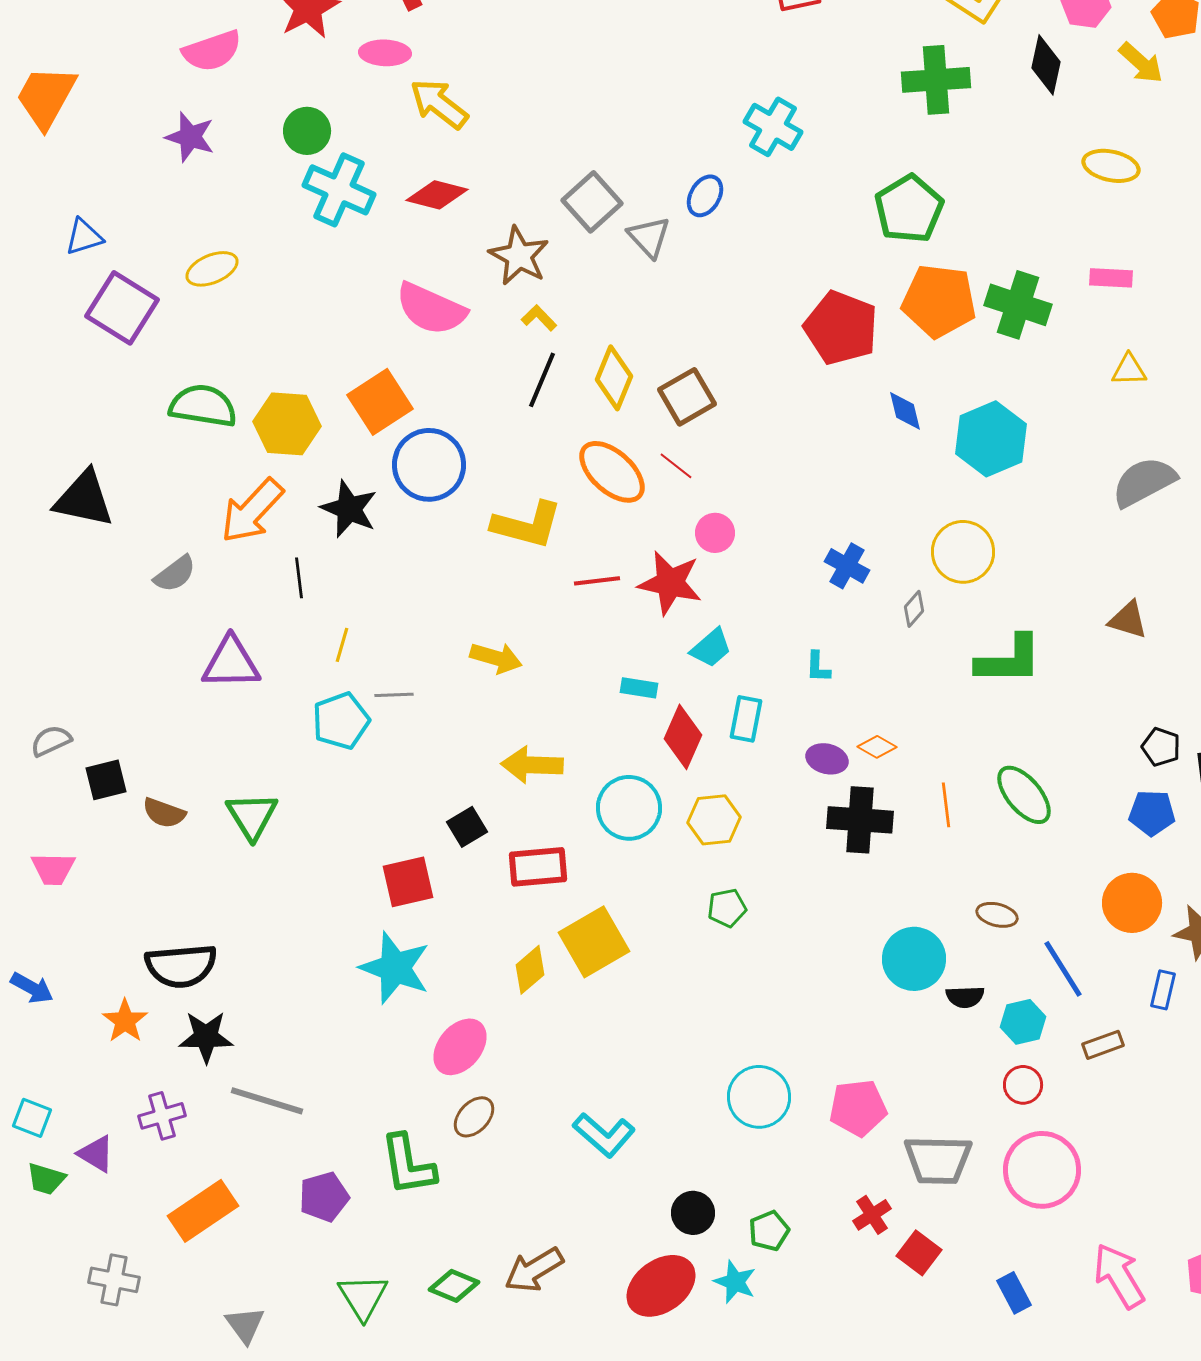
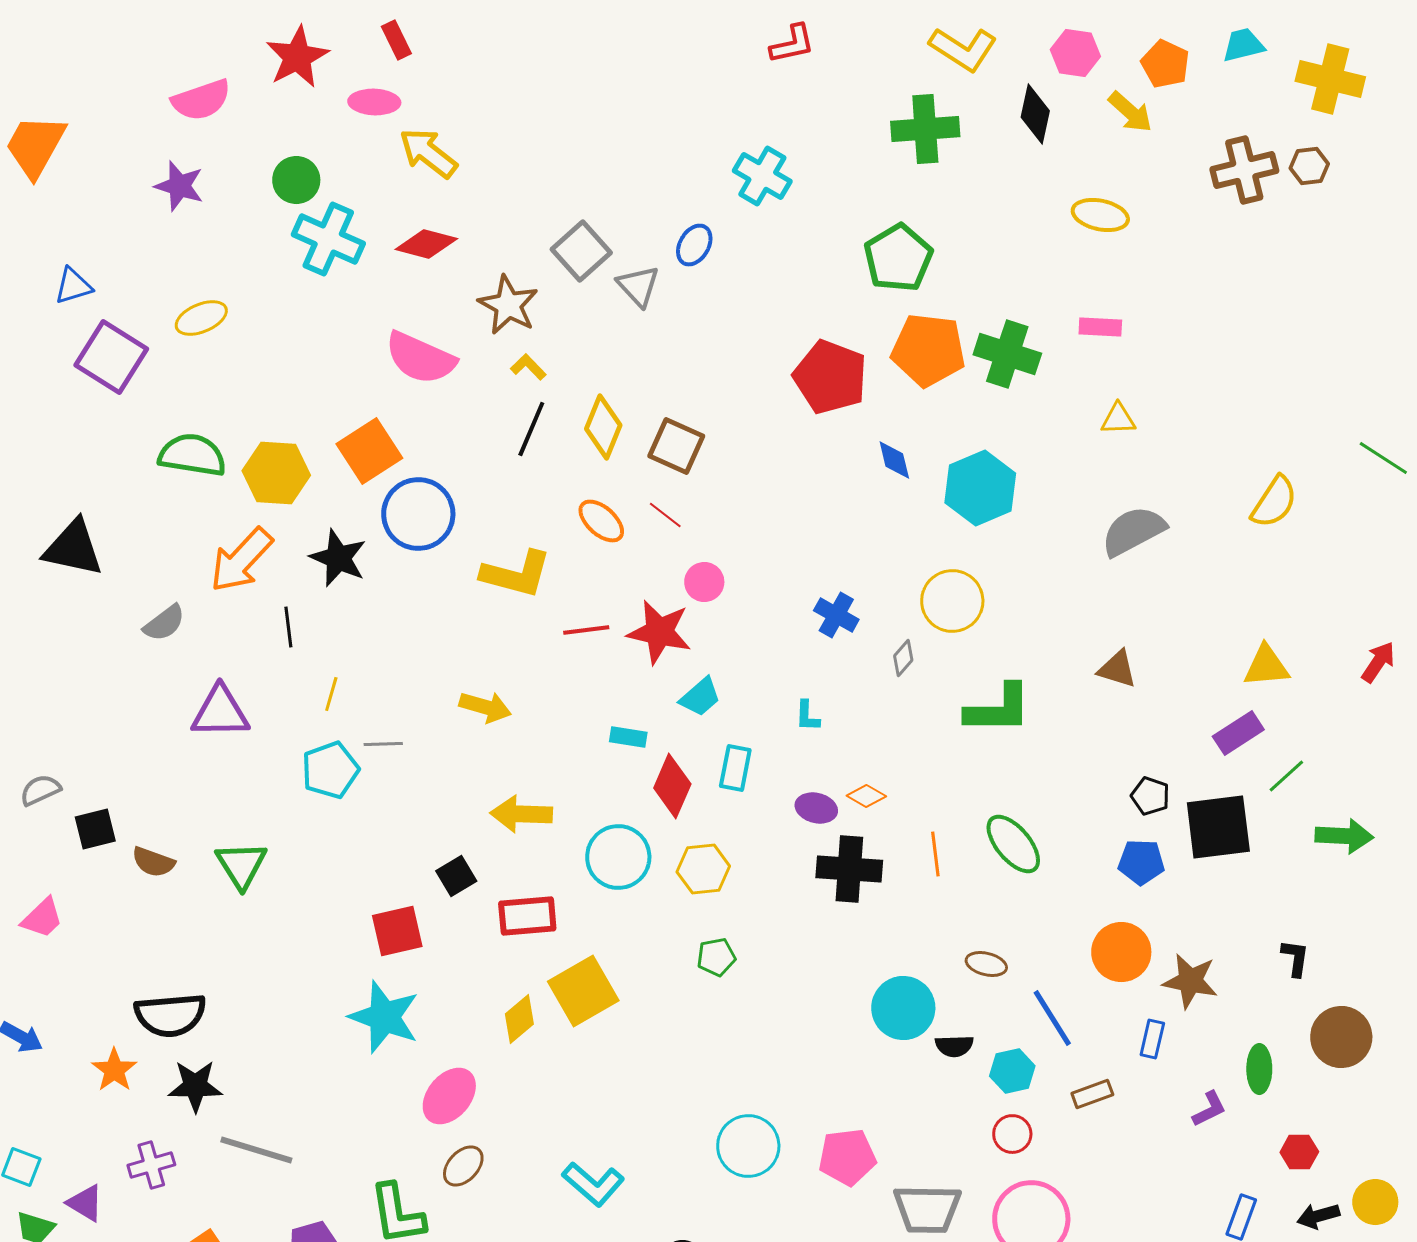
brown square: (687, 397) -> (676, 446), turned -36
orange ellipse: (612, 472) -> (601, 521), size x0.7
pink trapezoid: (53, 869) -> (42, 918), turned -45

